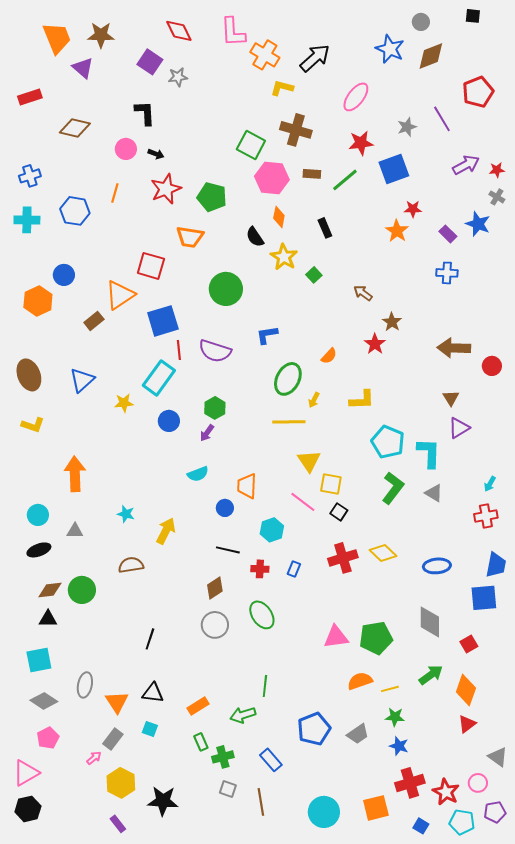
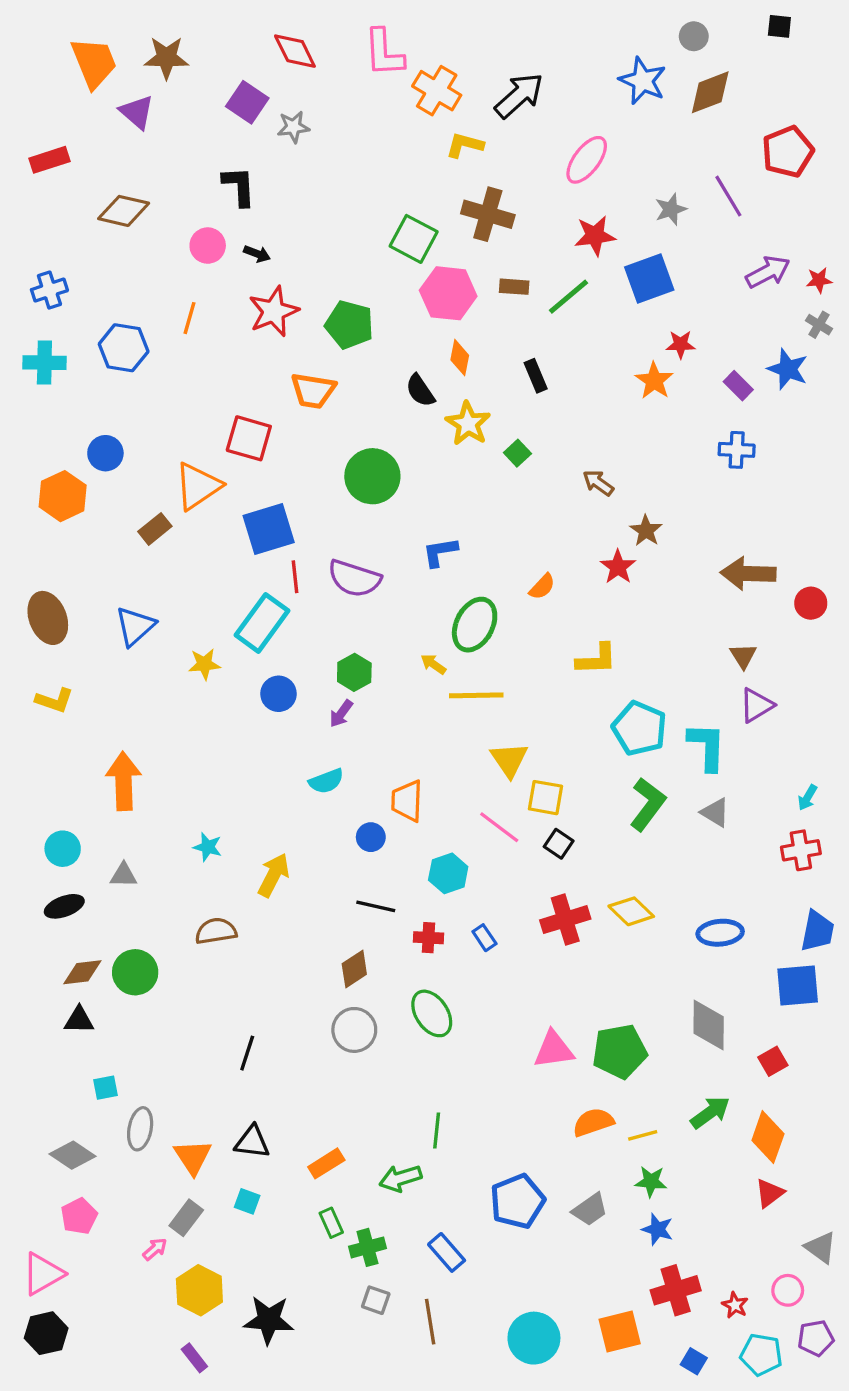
yellow arrow: (314, 400) -> (433, 664), moved, turned 98
blue rectangle: (294, 569) -> (484, 938), turned -56
cyan square: (39, 660) -> (105, 1088), moved, size x0.6
red star: (446, 792) -> (735, 1305), size x0.6

